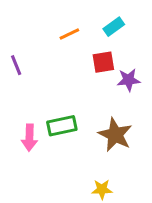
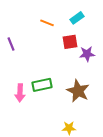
orange line: (69, 34) -> (47, 23), turned 48

